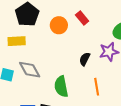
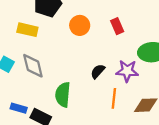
red rectangle: (82, 18) -> (117, 26), moved
orange line: (97, 87) -> (114, 98), moved

